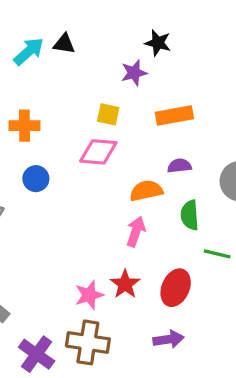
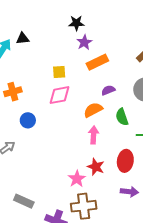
purple star: (134, 73) -> (84, 42), moved
purple arrow: (168, 339) -> (129, 192), turned 30

